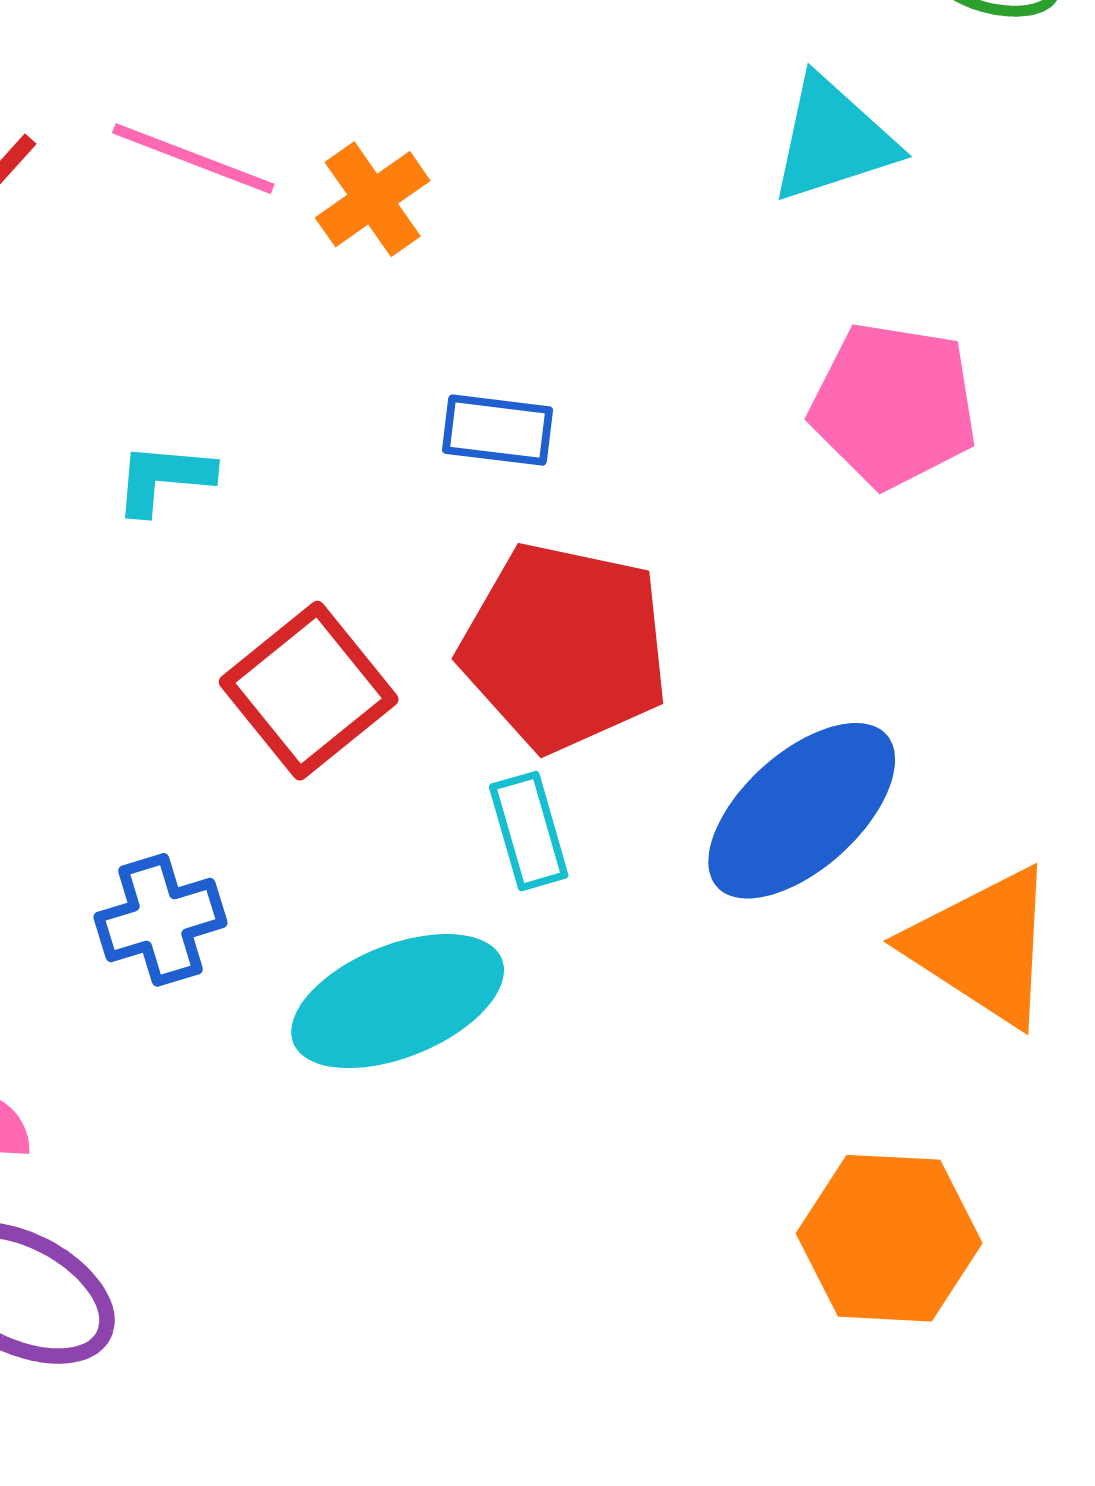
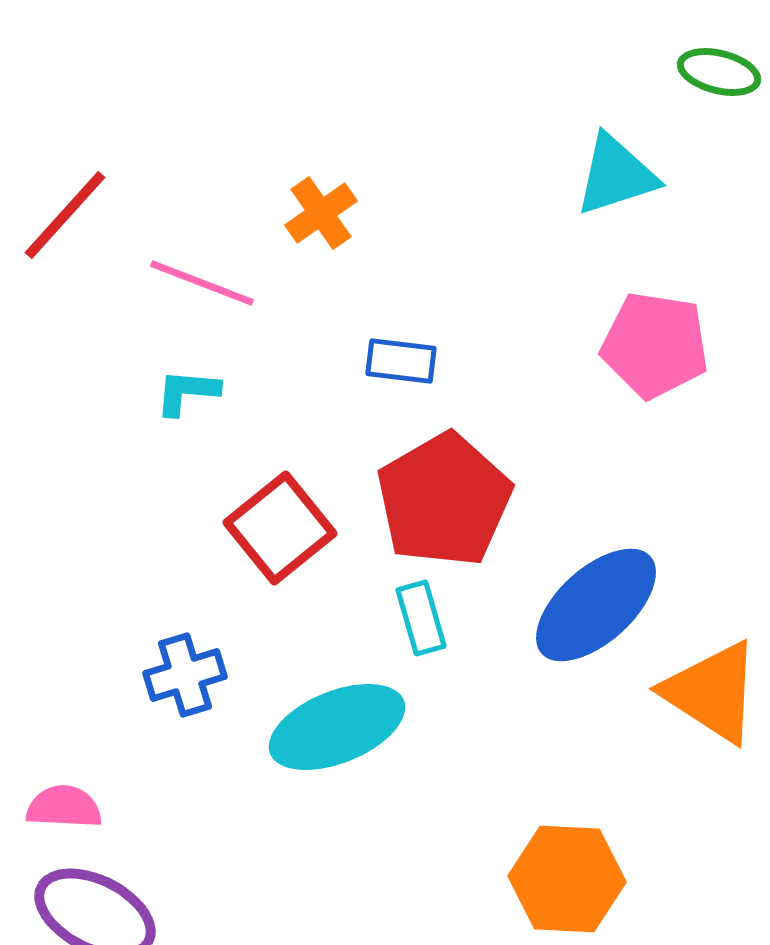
pink line: (193, 159) -> (202, 283), moved
red pentagon: (565, 647) -> (444, 500), turned 30
orange hexagon: (889, 1238) -> (567, 879), moved

